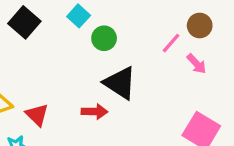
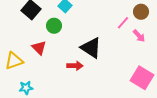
green circle: (104, 38) -> (54, 26), moved
red triangle: (37, 115) -> (39, 48), moved

